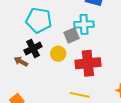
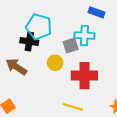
black cross: (33, 48) -> (29, 42), moved, turned 30
brown arrow: (21, 61) -> (16, 67), size x1.5

